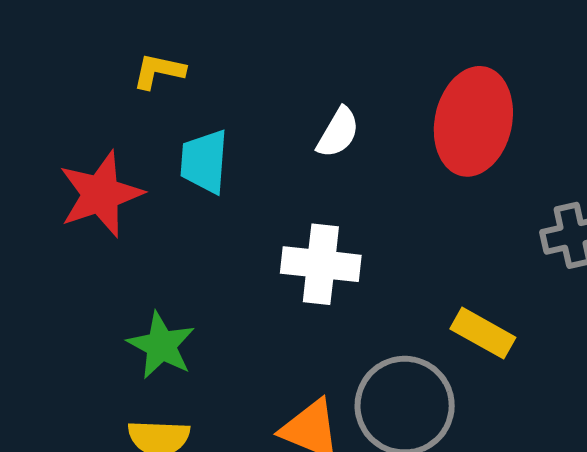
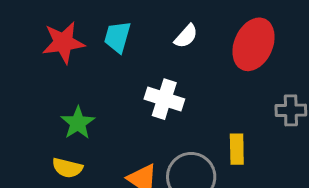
yellow rectangle: (483, 333) -> (237, 149), turned 48

